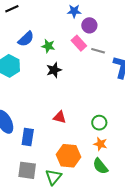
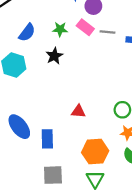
green star: (48, 46) -> (60, 29), moved
black star: (54, 70) -> (54, 56), moved
green triangle: (53, 177) -> (95, 179), moved

